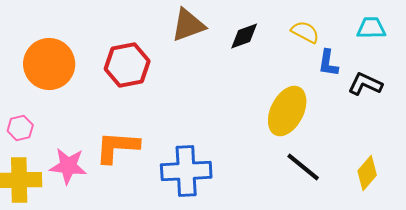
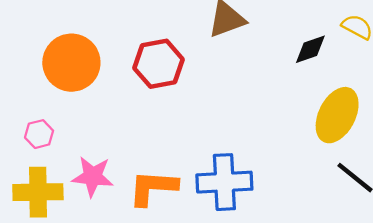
black diamond: (244, 36) -> (310, 49), moved
orange L-shape: (117, 147) -> (153, 188), moved

